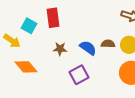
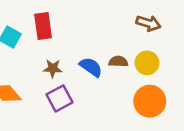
purple square: (79, 75) -> (59, 98), moved

